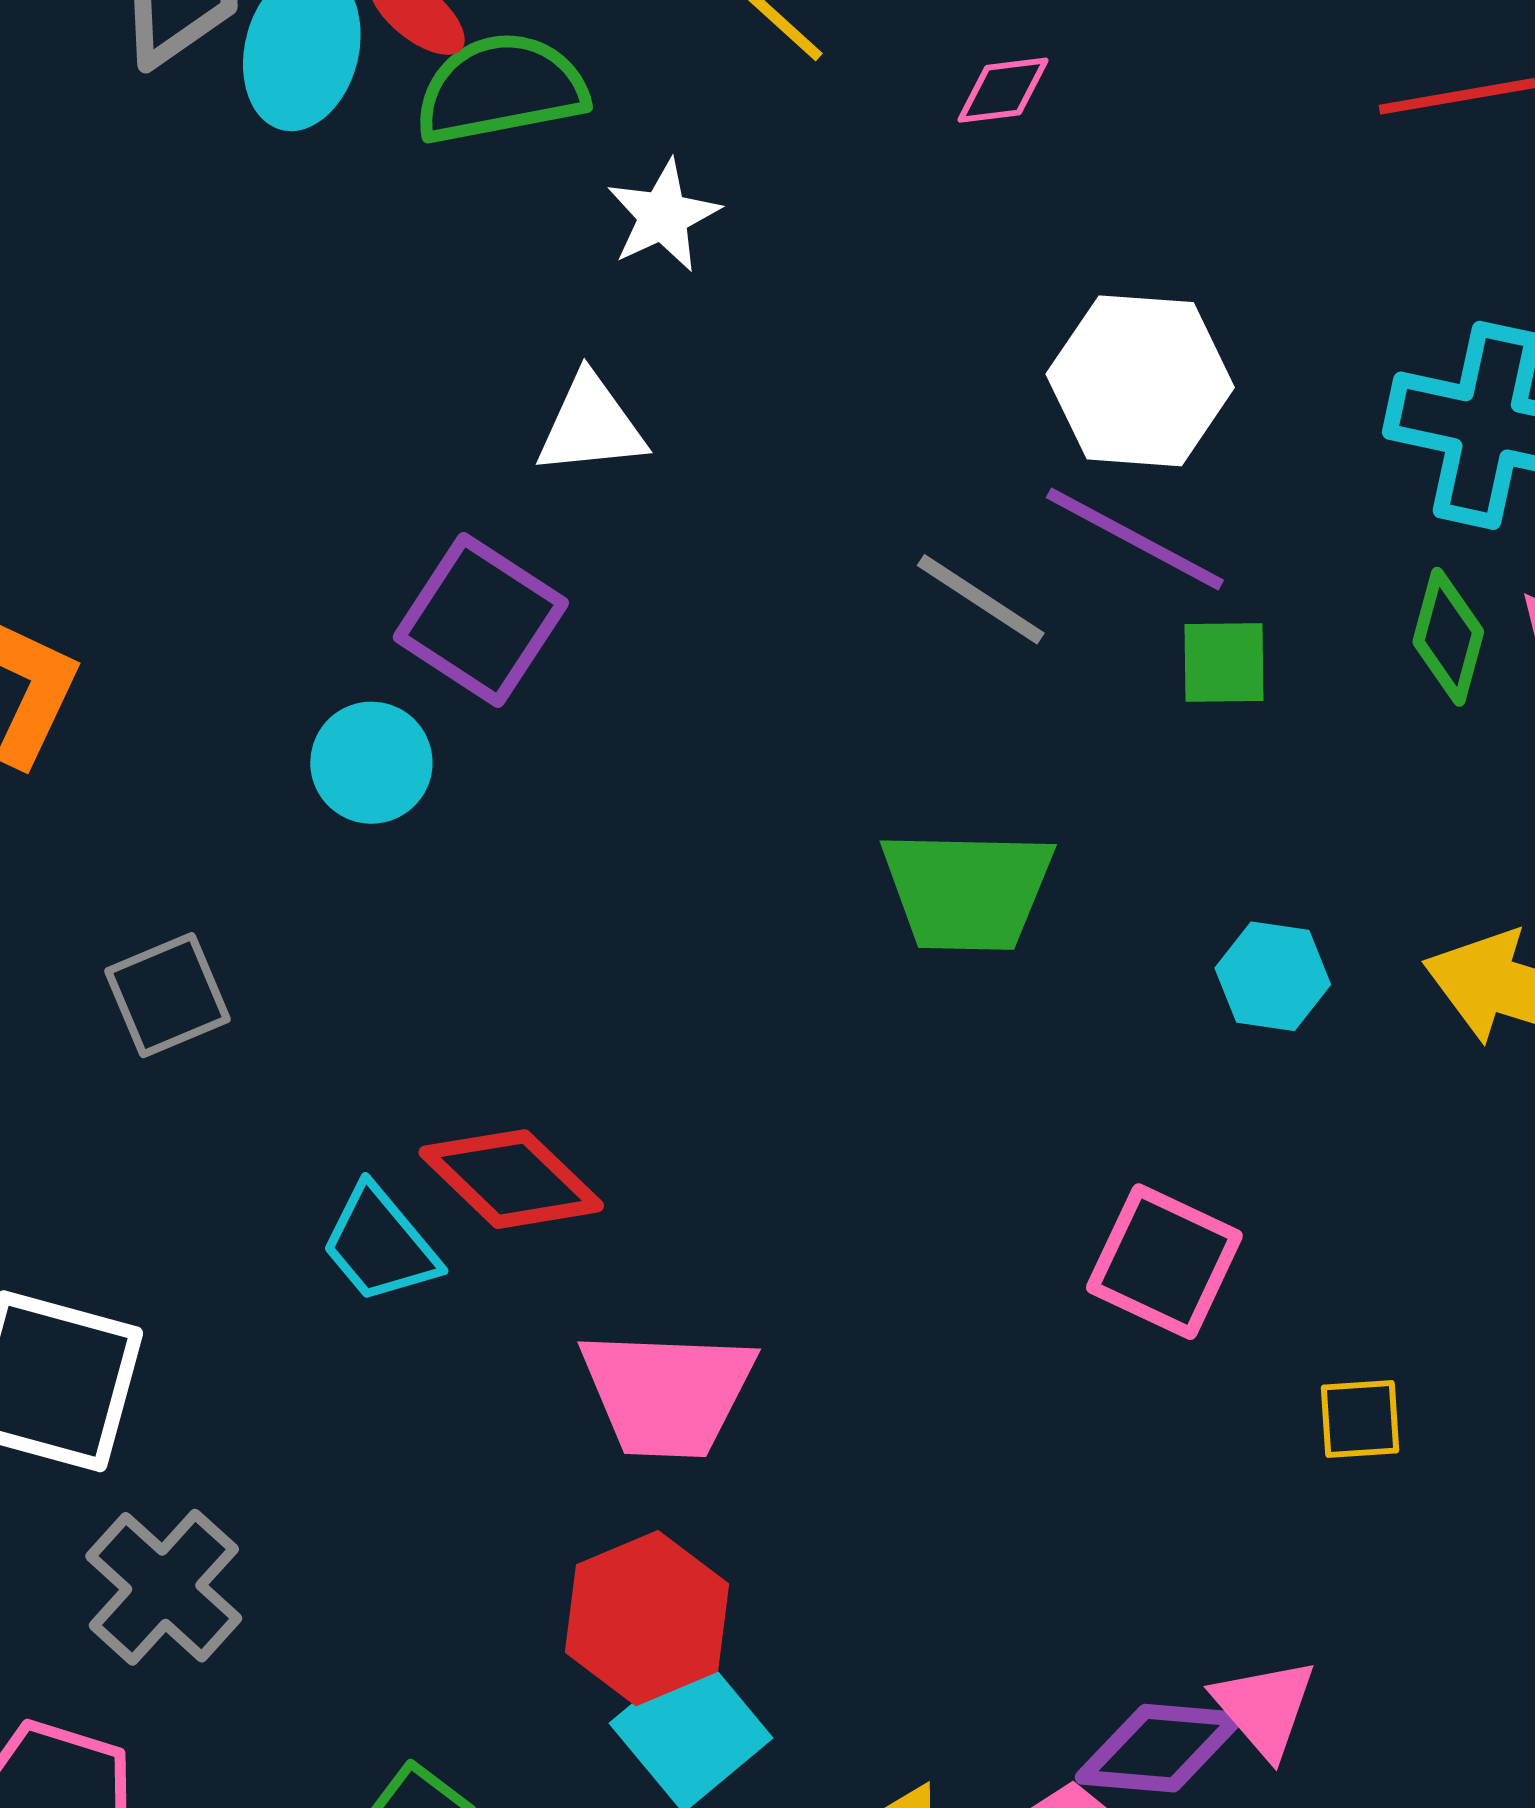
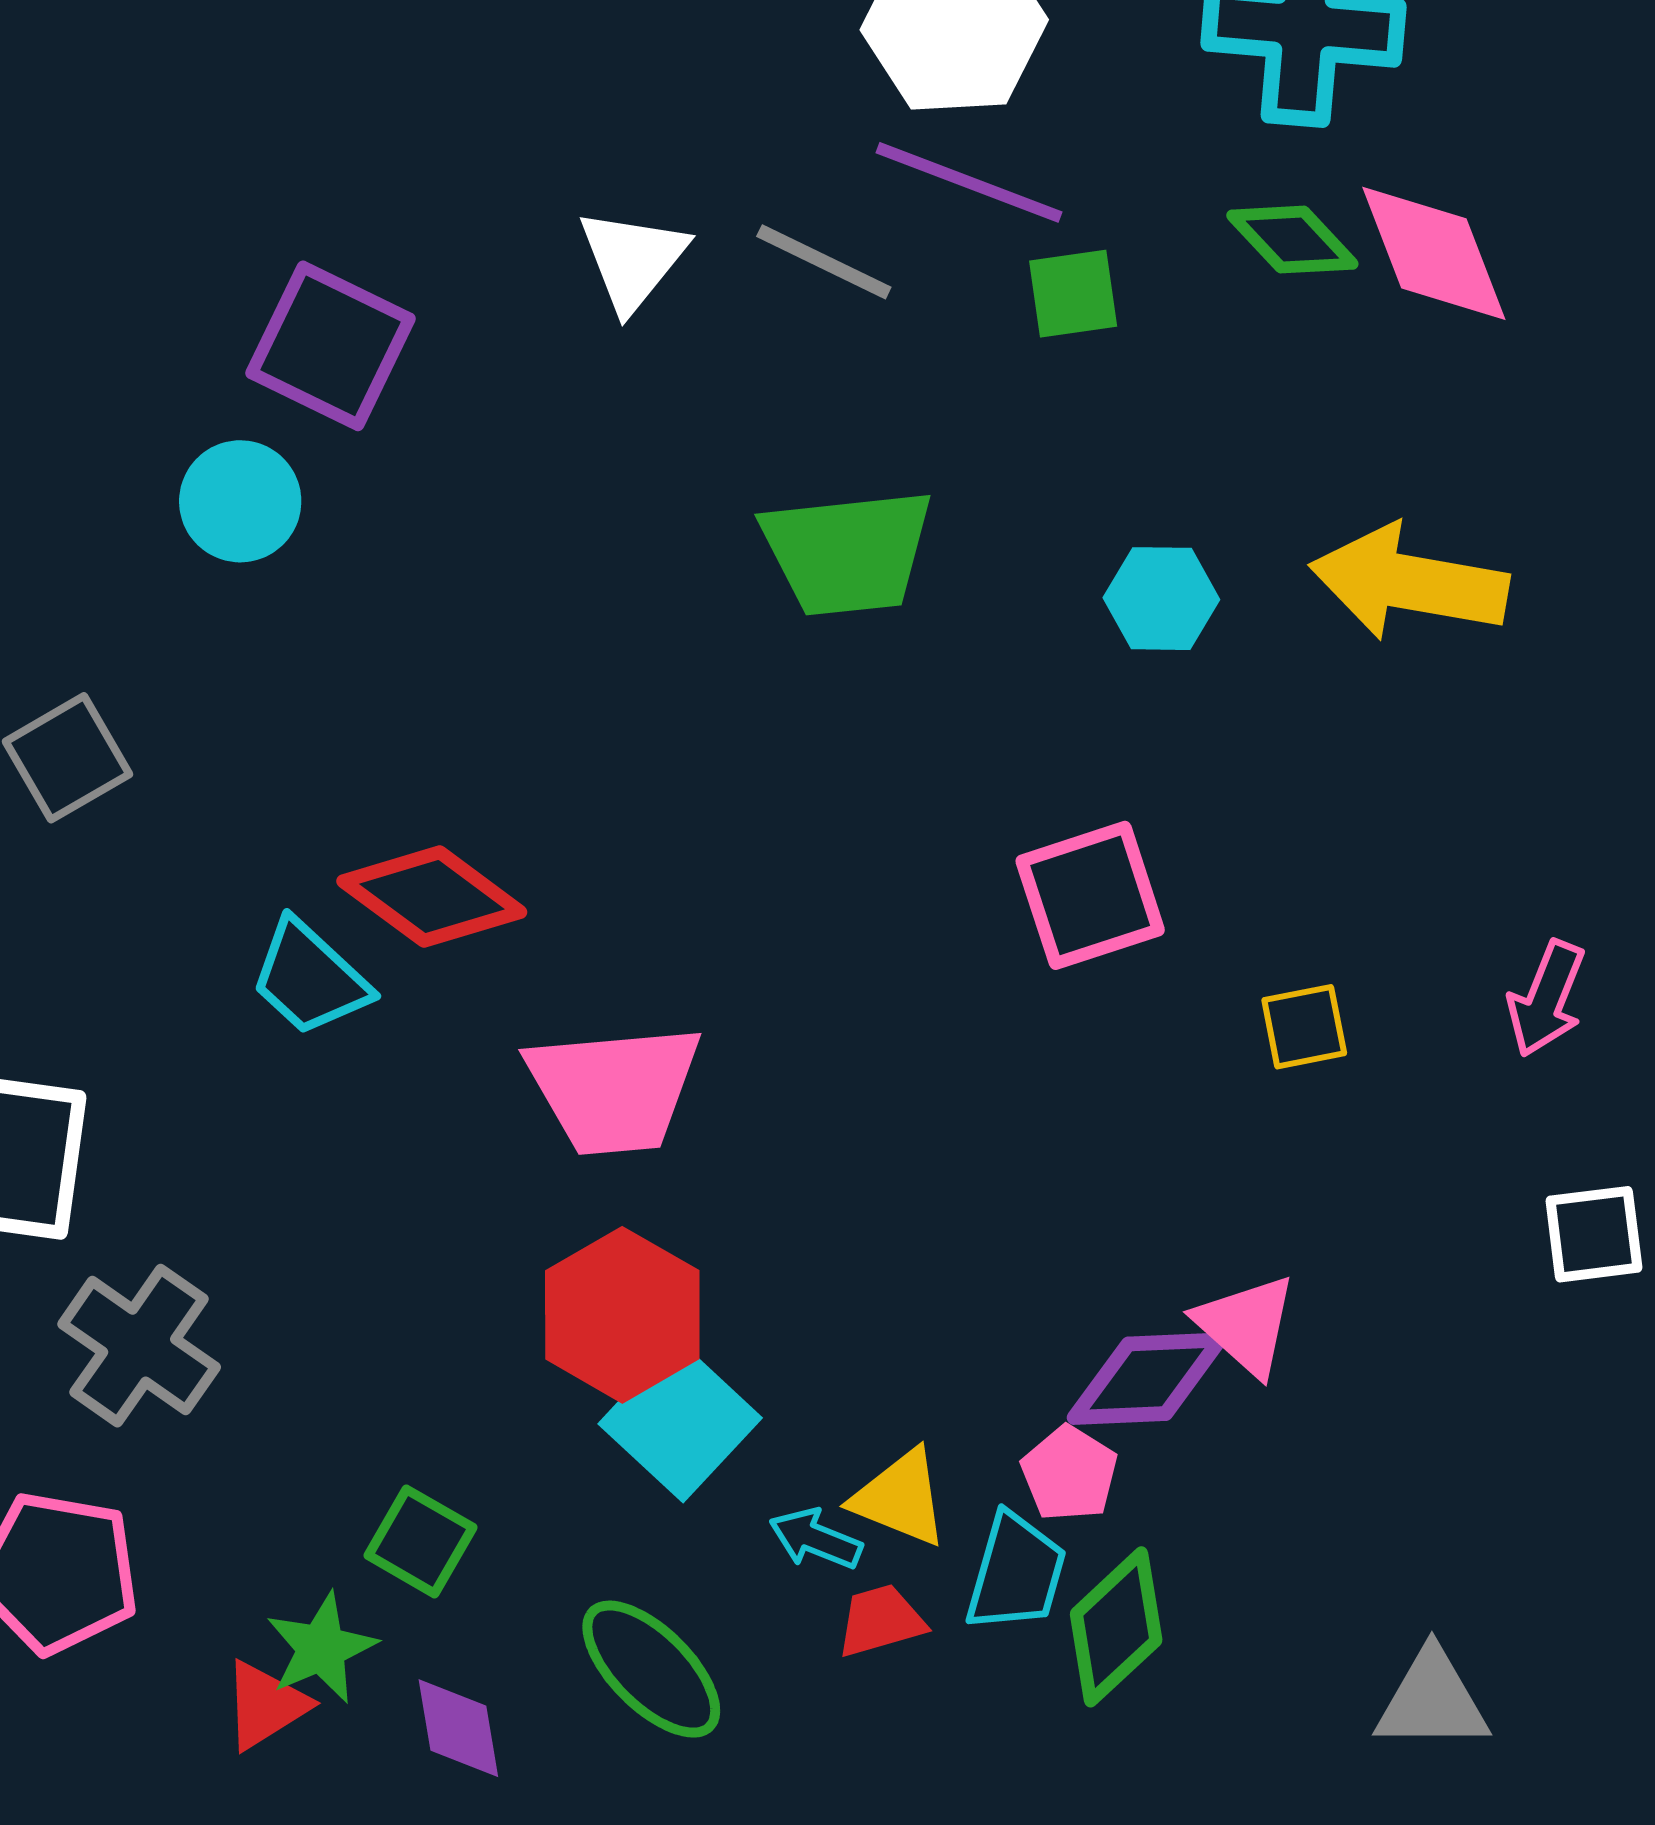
white triangle: (591, 425) -> (633, 260), moved, turned -38
green diamond: (1448, 637) -> (1292, 240), turned -51
pink square: (1164, 1262) -> (1090, 895), turned -36

